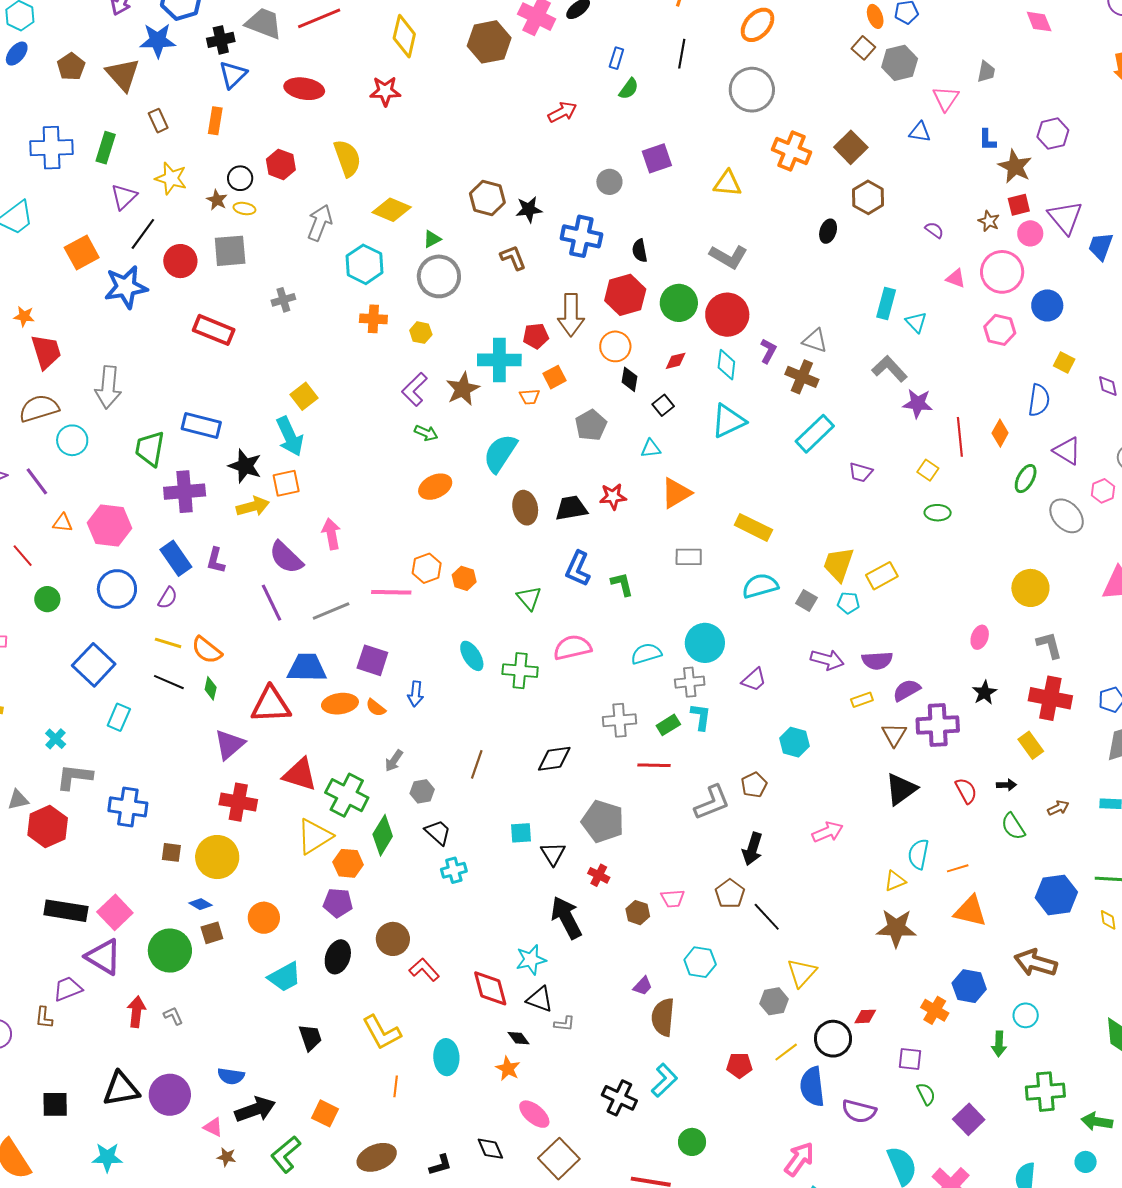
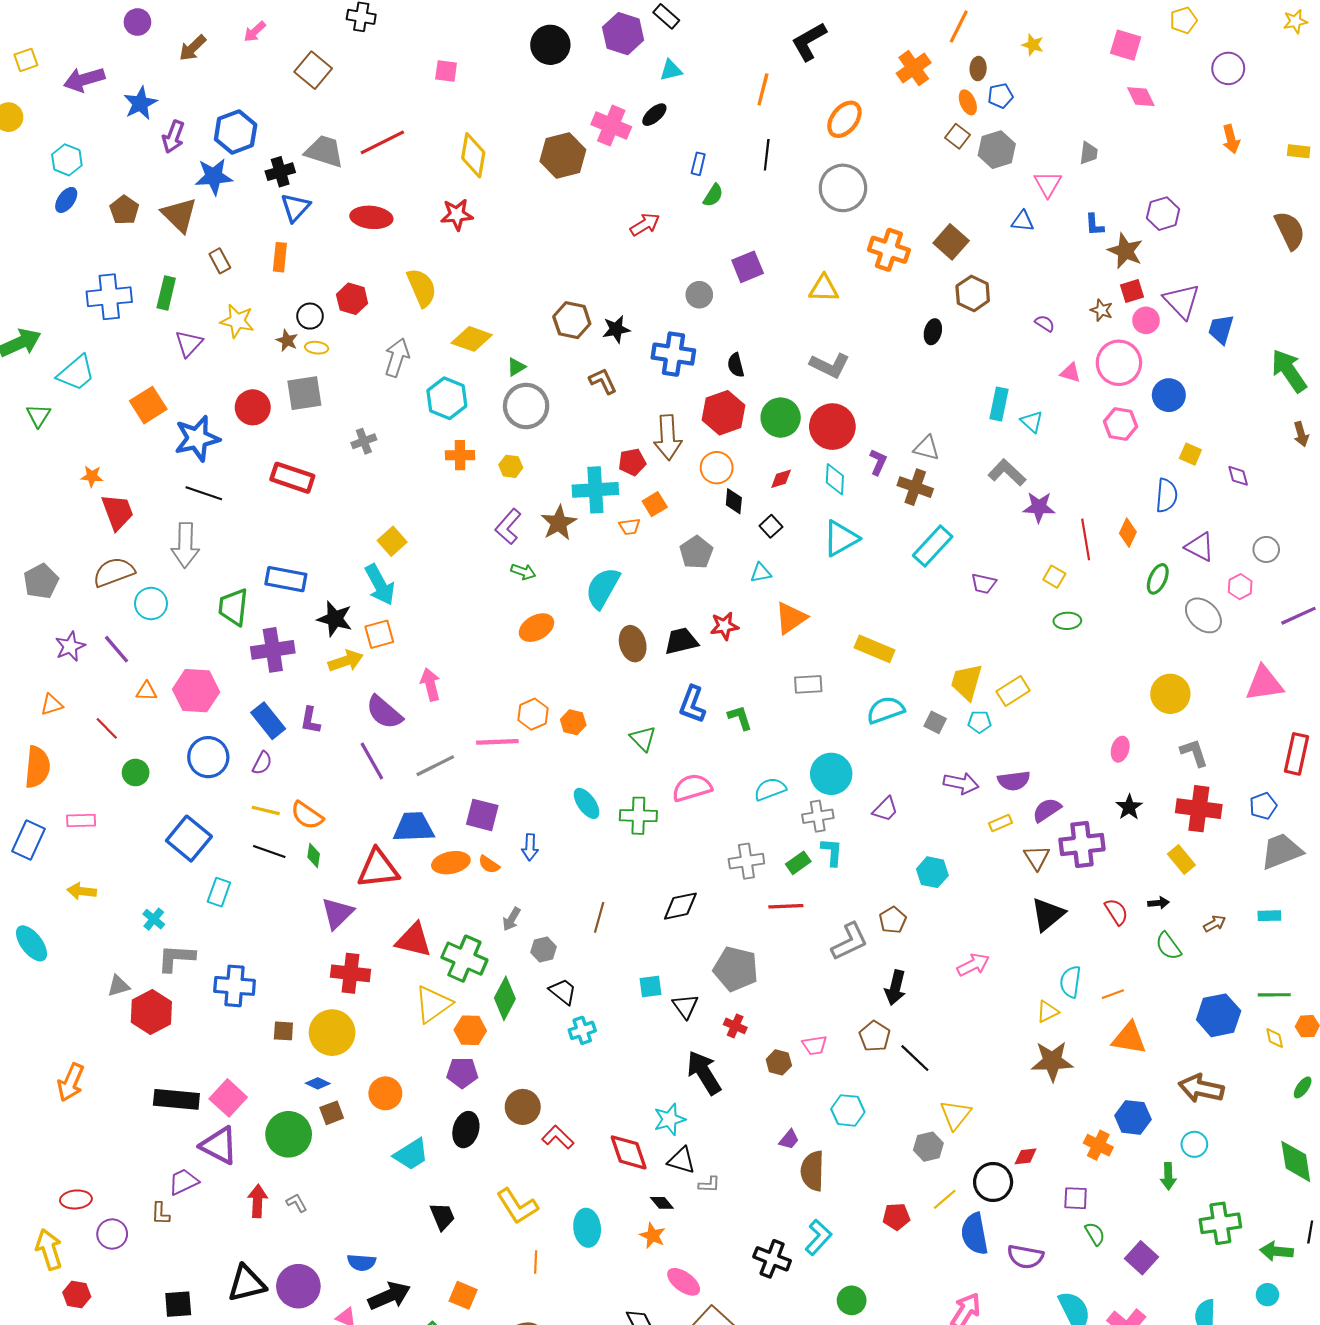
black line: (143, 234) -> (204, 493), moved, turned 76

